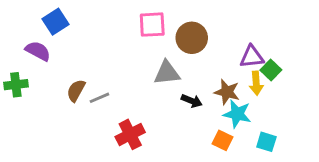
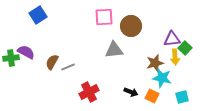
purple semicircle: (38, 51) -> (26, 52), moved
brown star: (227, 92) -> (155, 63), turned -30
black arrow: (192, 101) -> (131, 92), moved
cyan square: (266, 142) -> (182, 97), turned -32

